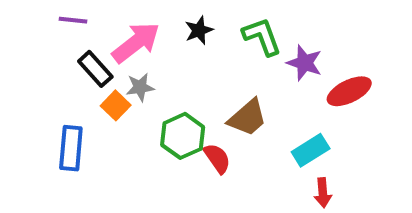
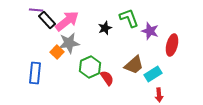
black star: (199, 30) -> (105, 28), moved
black rectangle: (95, 69) -> (47, 20), moved
gray star: (140, 87) -> (69, 43), size x1.5
red ellipse: (349, 91) -> (172, 45), turned -50
brown trapezoid: (248, 118) -> (134, 65), moved

